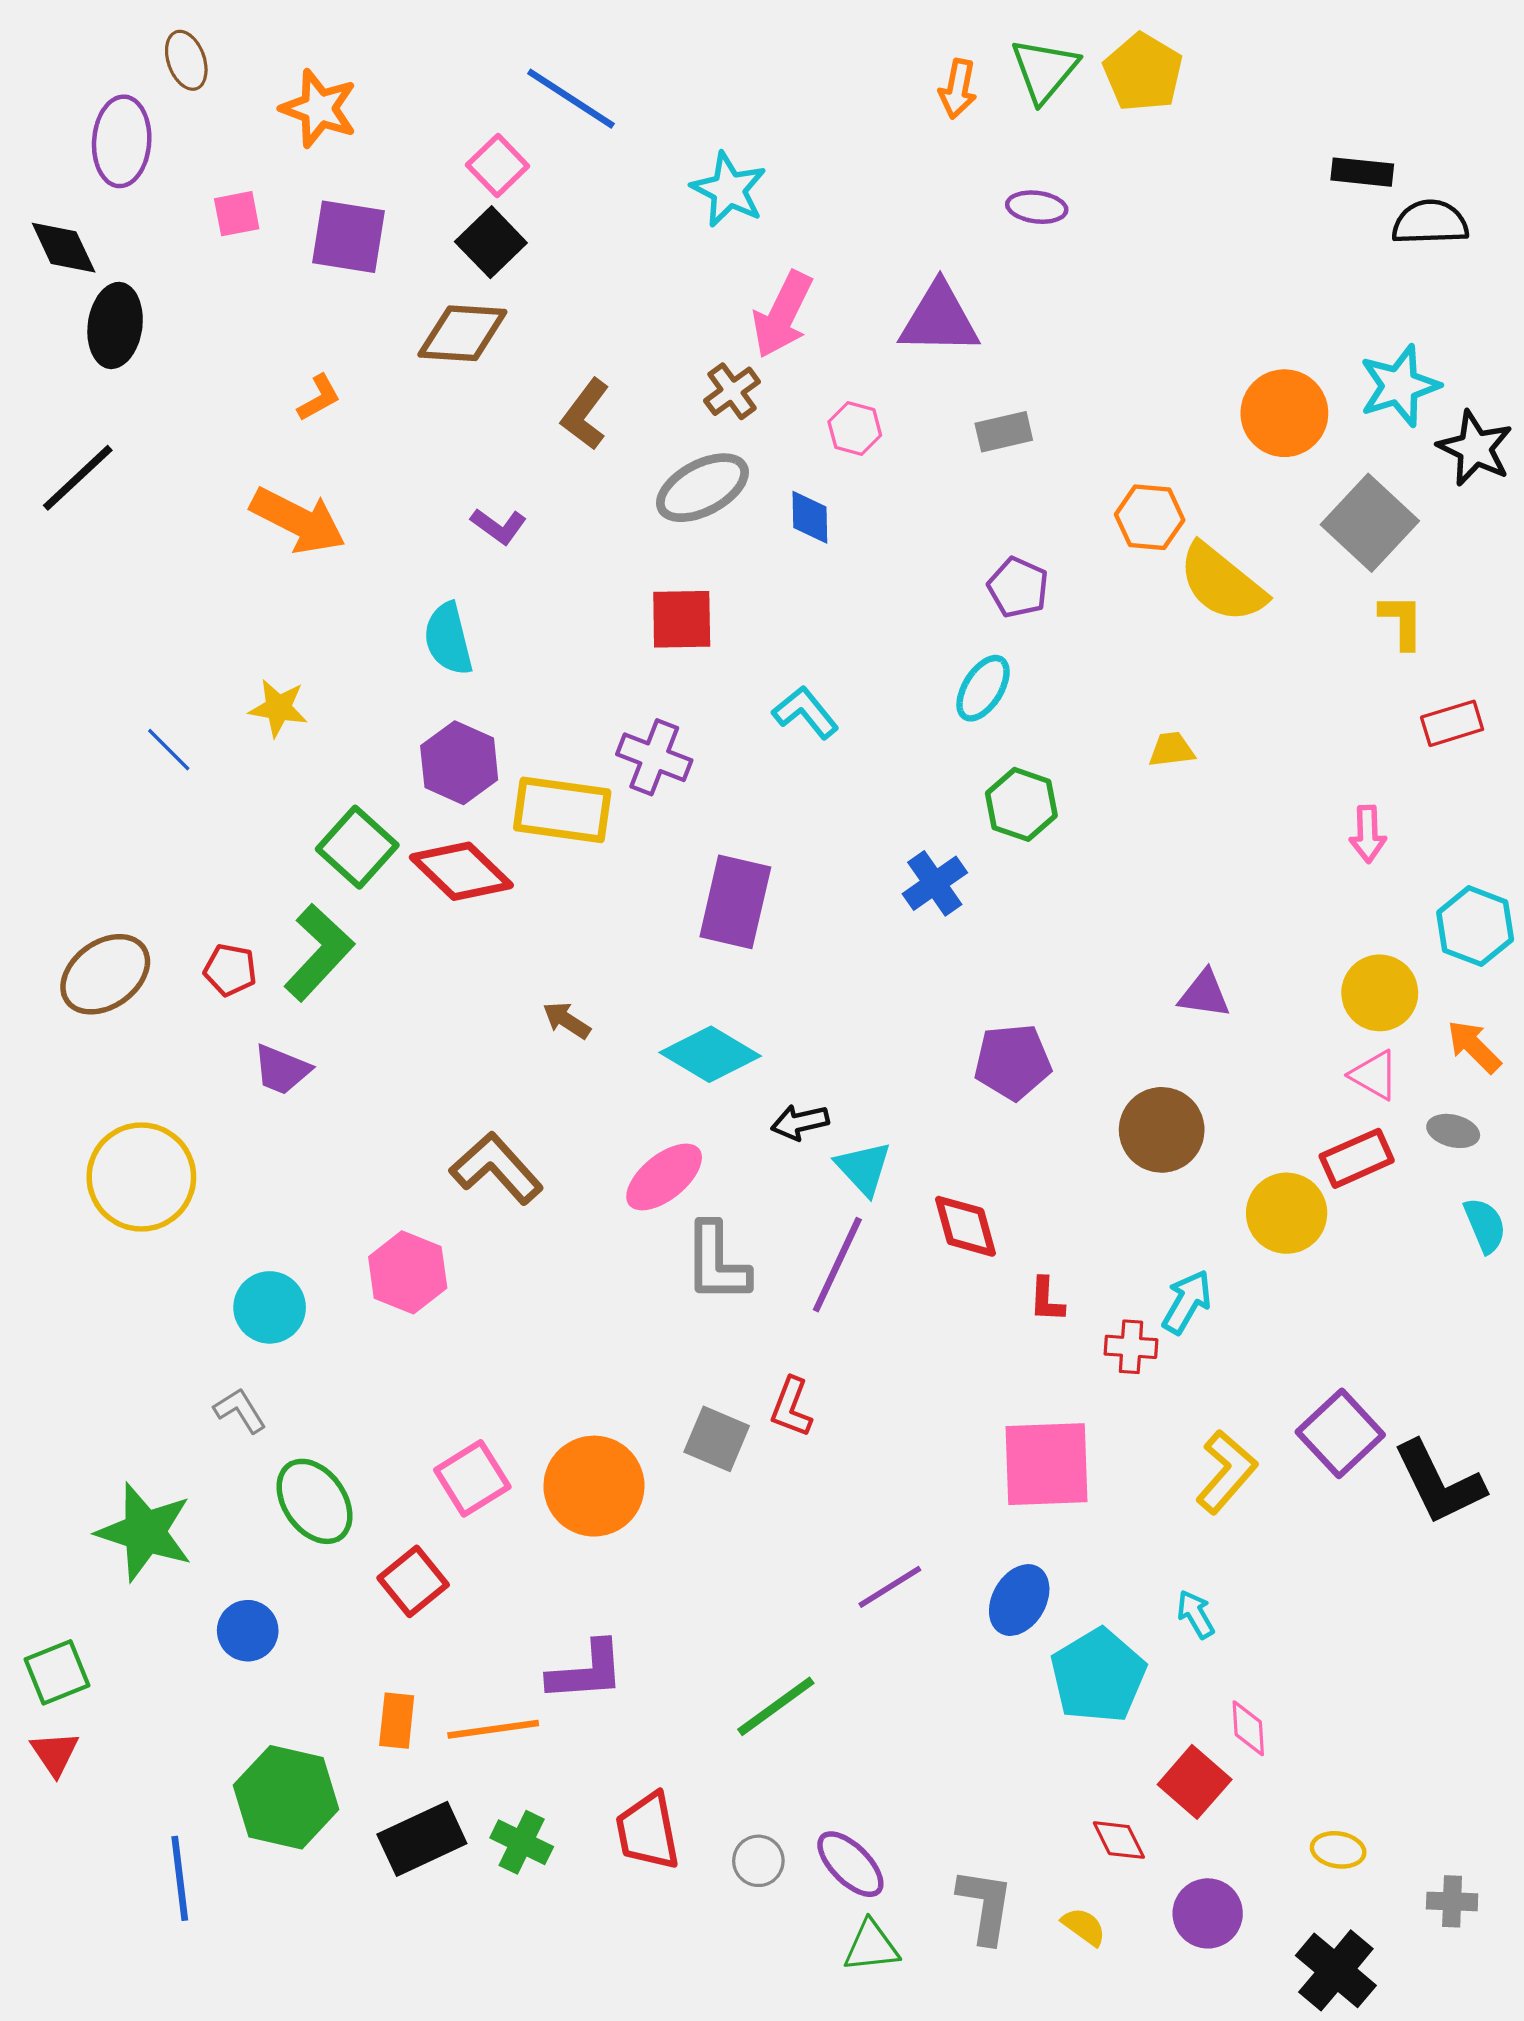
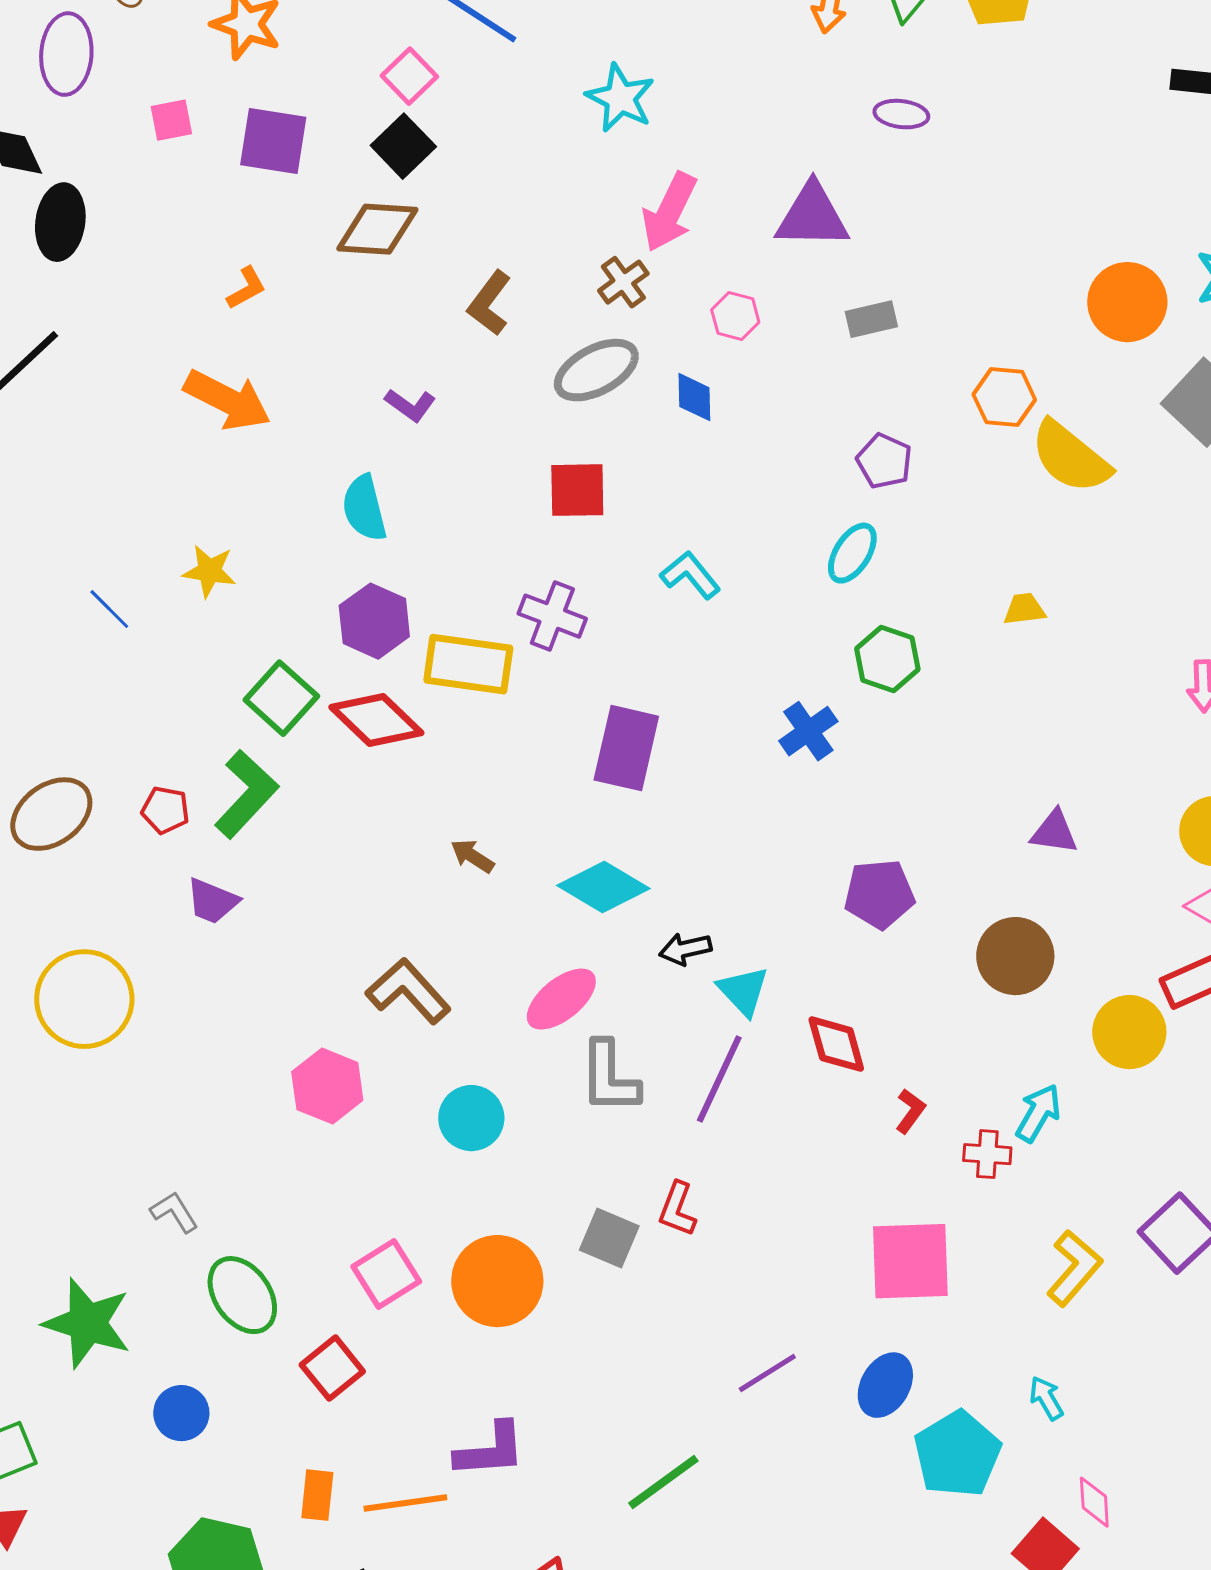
red L-shape: (1047, 1300) -> (910, 1111), turned -147
cyan circle: (270, 1307) -> (471, 1118), moved

